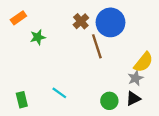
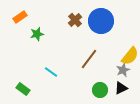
brown line: (97, 46) -> (89, 59), moved, turned 55
cyan line: (59, 93) -> (51, 72), moved
green rectangle: (22, 100) -> (23, 89), turned -40

